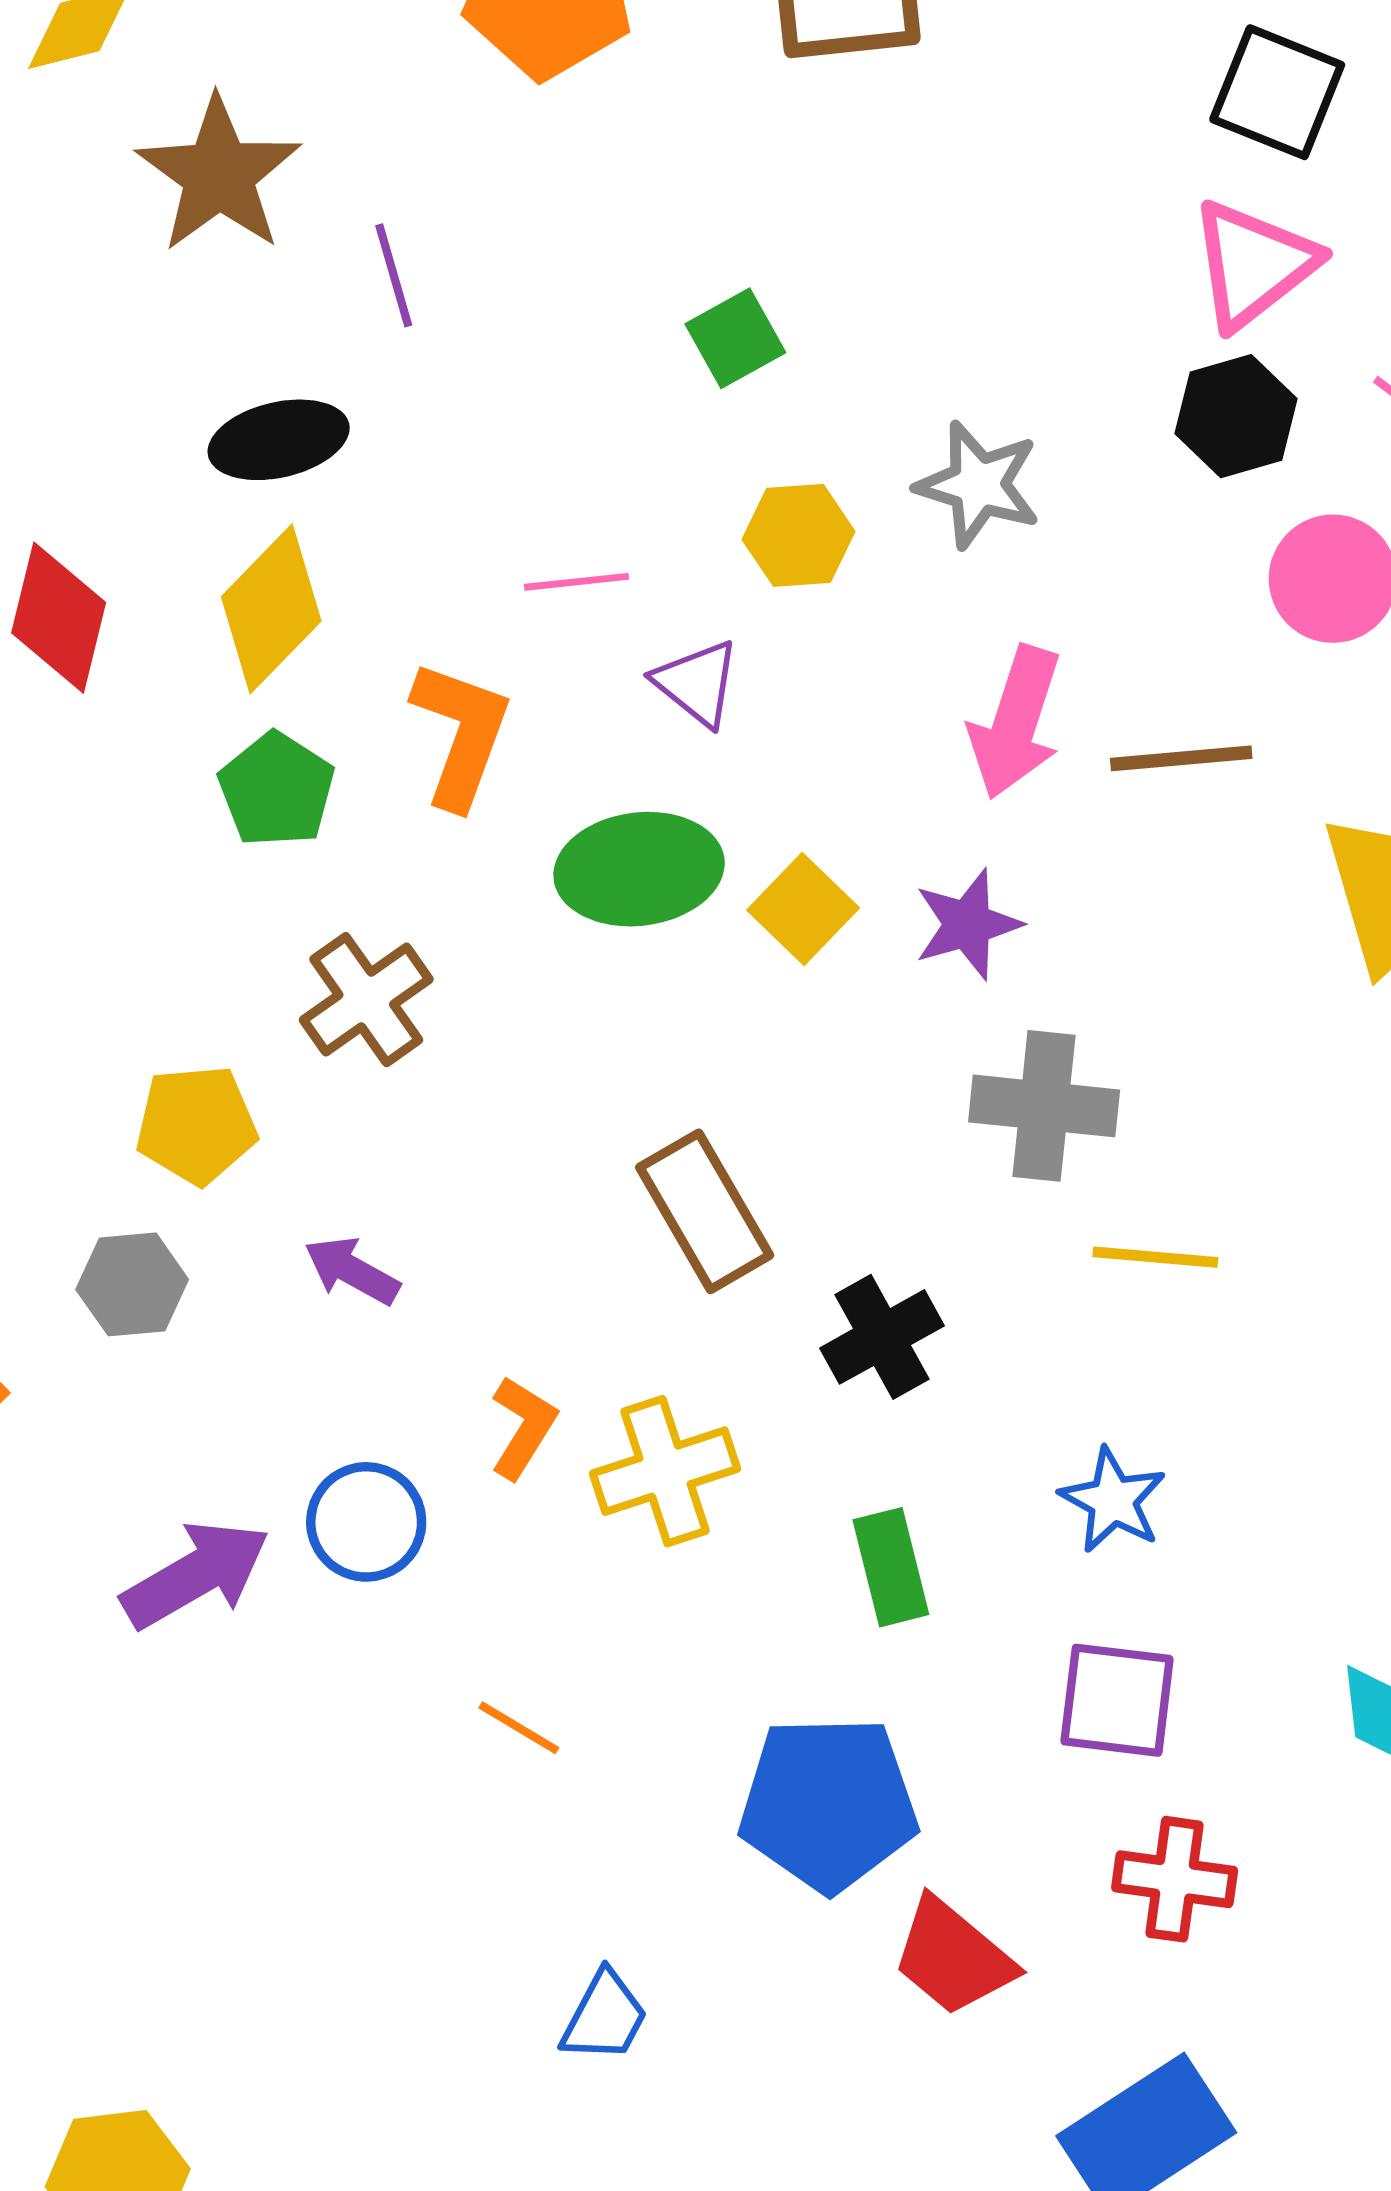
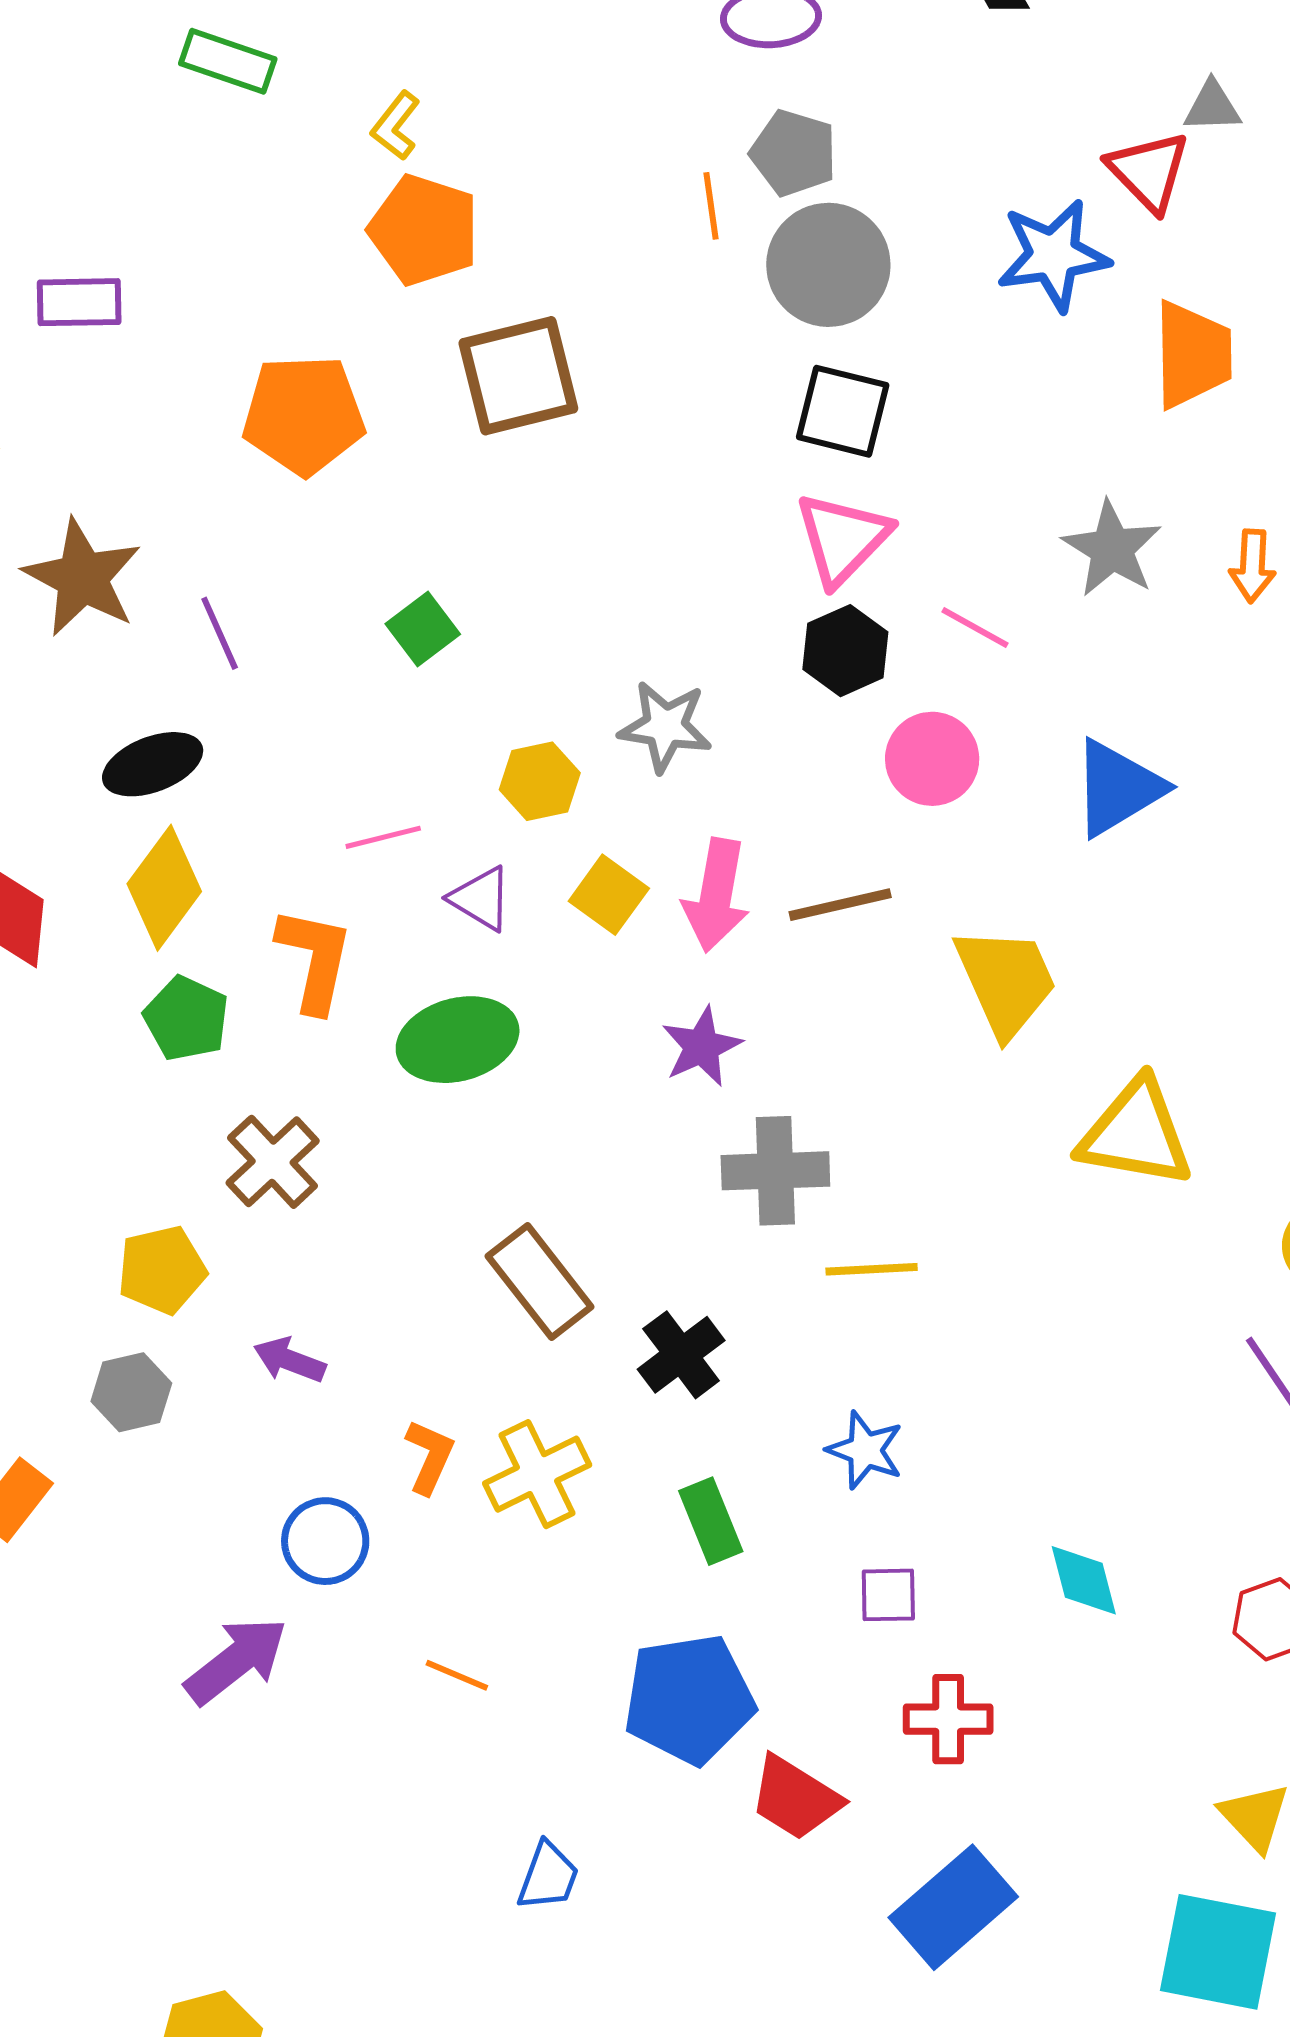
green square: (735, 338) -> (423, 629), moved
yellow square: (803, 909) -> (609, 895), moved
purple arrow: (196, 1575) -> (236, 1661), moved
purple square: (1117, 1700) -> (888, 1595), size x0.7

